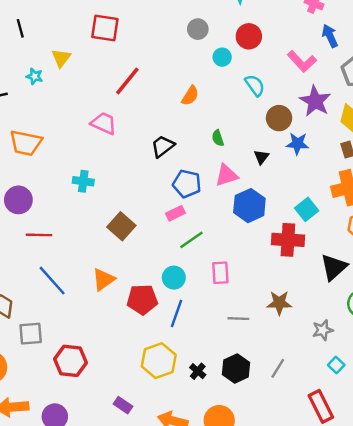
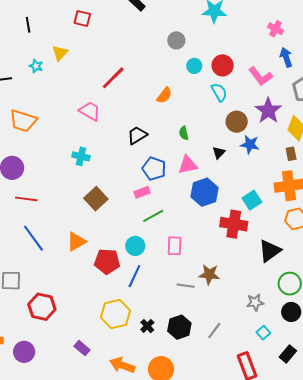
red square: (105, 28) -> (82, 18), moved, size x0.7
red circle: (249, 36) -> (223, 65), moved
cyan cross: (83, 181) -> (81, 156), moved
brown star: (279, 303) -> (209, 274), moved

